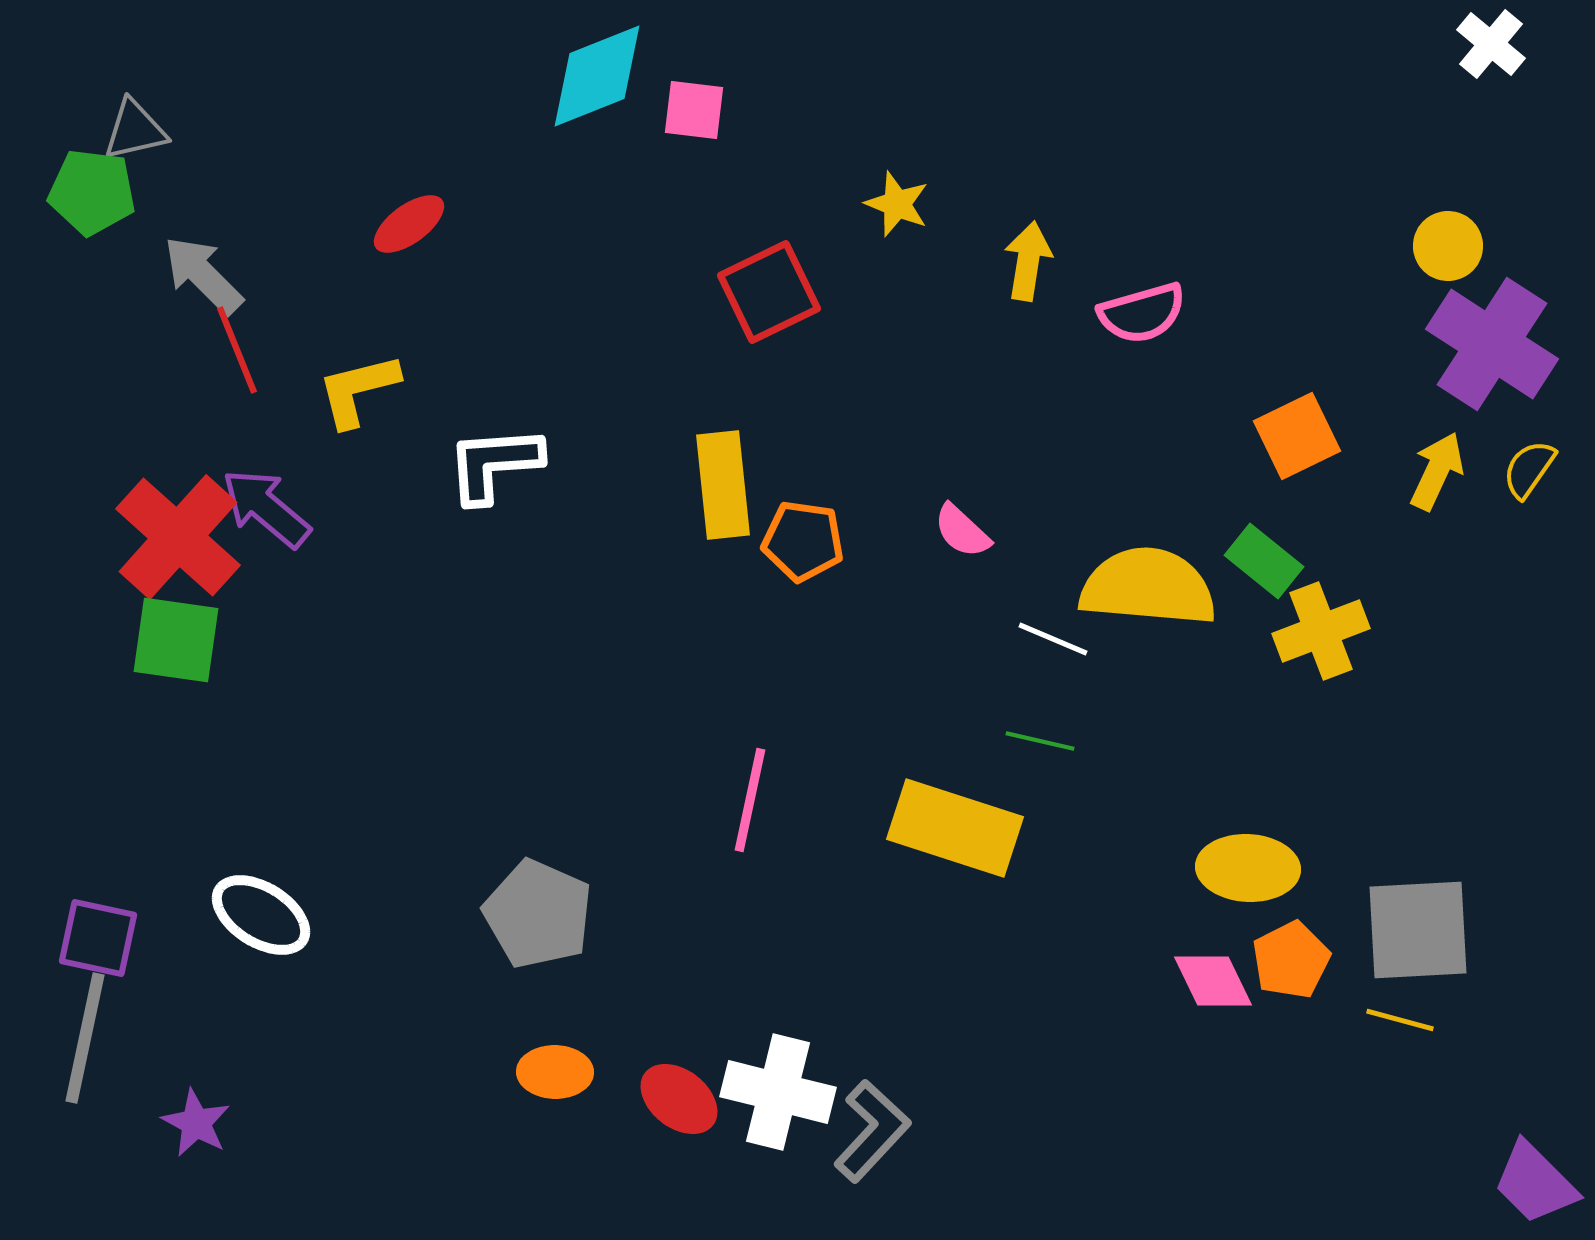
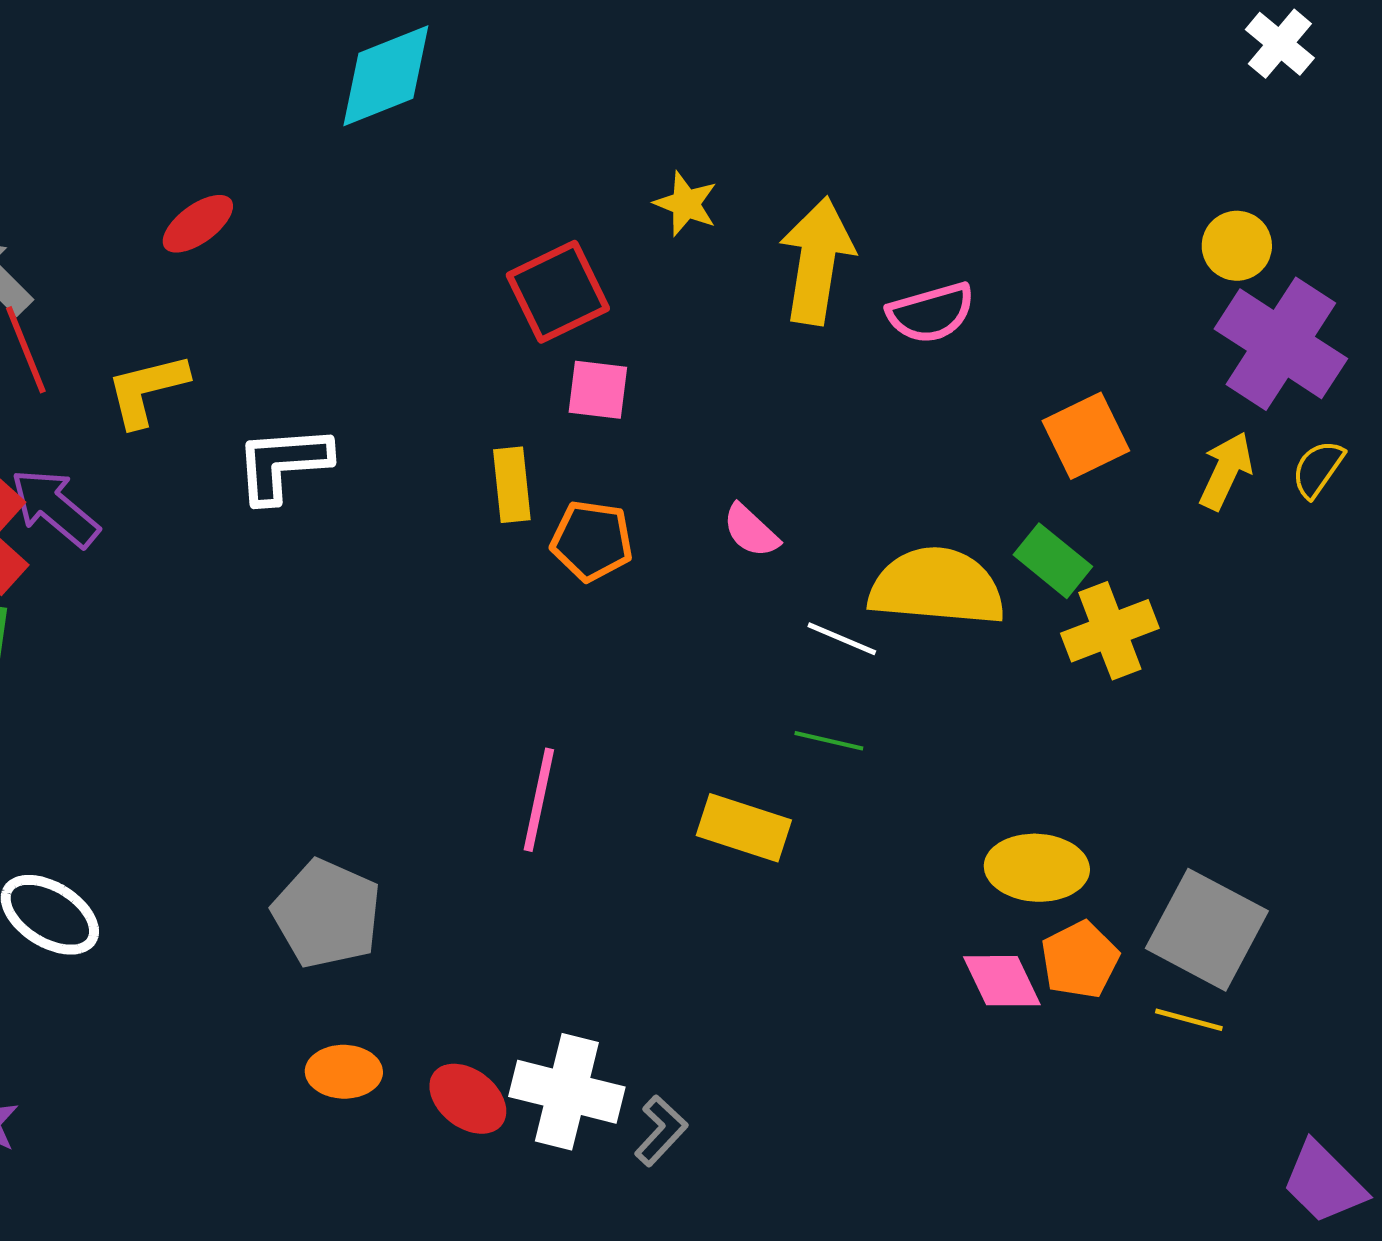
pink square: (694, 110) -> (598, 390), moved
yellow arrow: (1028, 261) -> (817, 261), size x1.6
yellow rectangle: (723, 485) -> (512, 485), size x0.7
yellow rectangle: (955, 828) -> (744, 828), size x0.7
gray square: (1418, 930) -> (1207, 930), turned 31
gray L-shape: (872, 1131) -> (661, 1131), size x0.7

